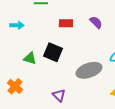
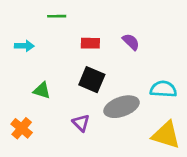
black square: (53, 52) -> (92, 80), moved
purple triangle: (59, 95) -> (81, 123), moved

